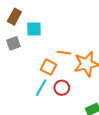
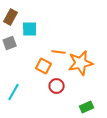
cyan line: (41, 88) -> (14, 92), moved

